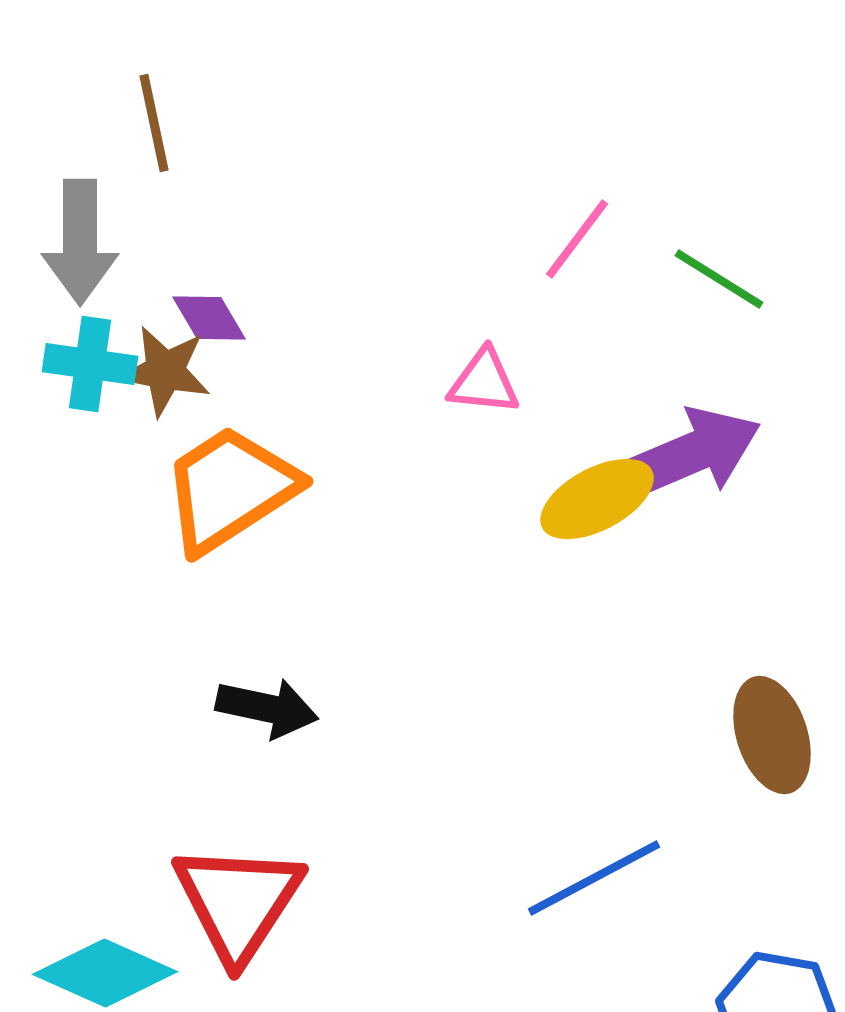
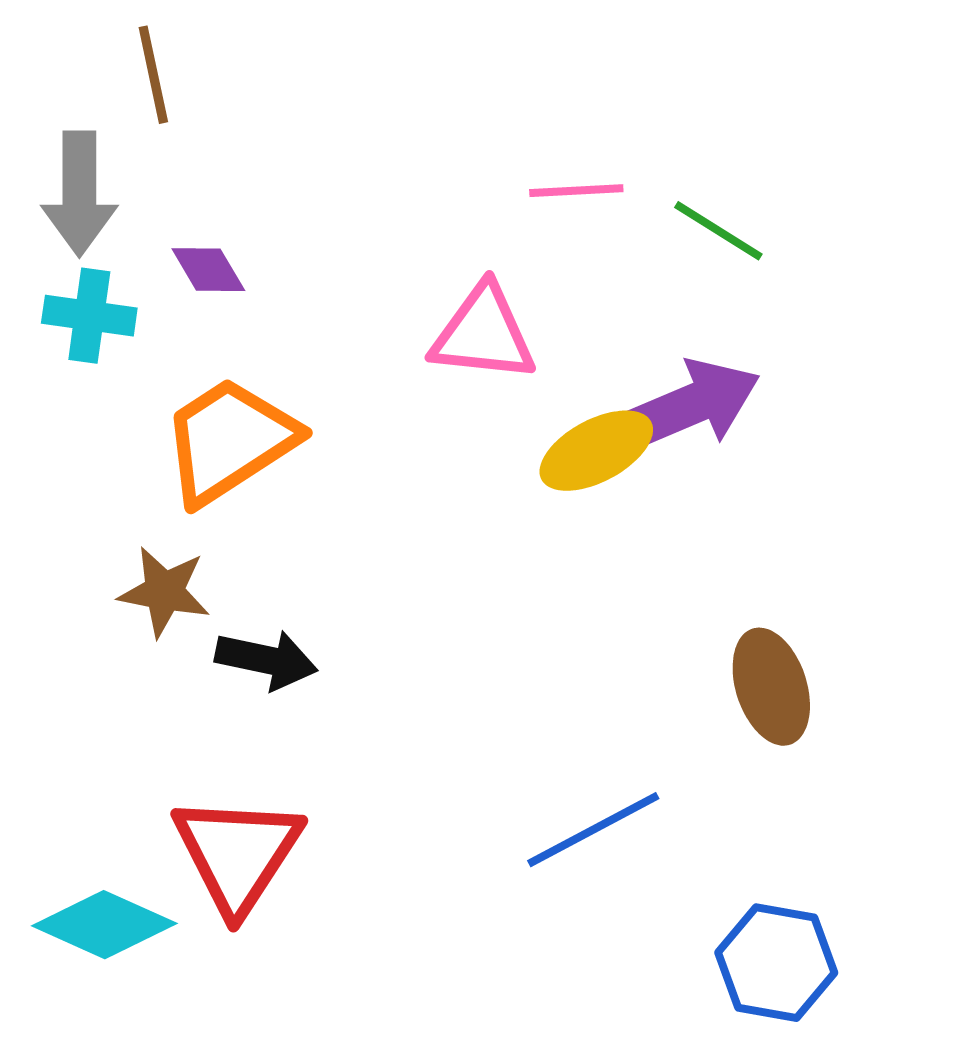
pink line: (577, 239) -> (576, 191), turned 50
brown star: (165, 371) -> (164, 592), moved
pink triangle: (484, 382) -> (483, 334), size x1.5

